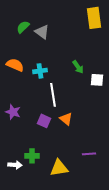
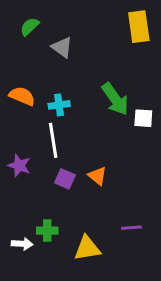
green semicircle: (23, 27) -> (30, 27), moved
green arrow: (78, 67) -> (115, 99), size x1.6
white line: (53, 95) -> (53, 140), moved

